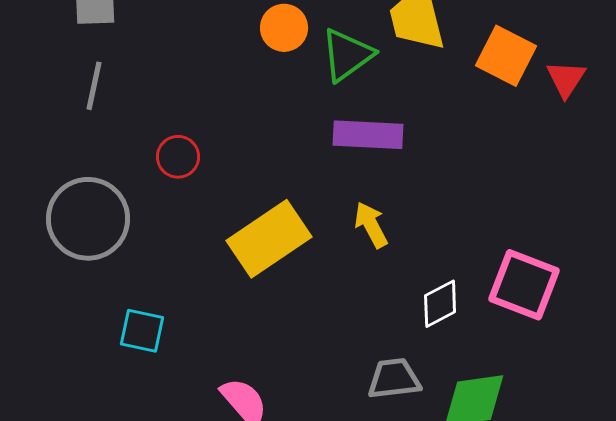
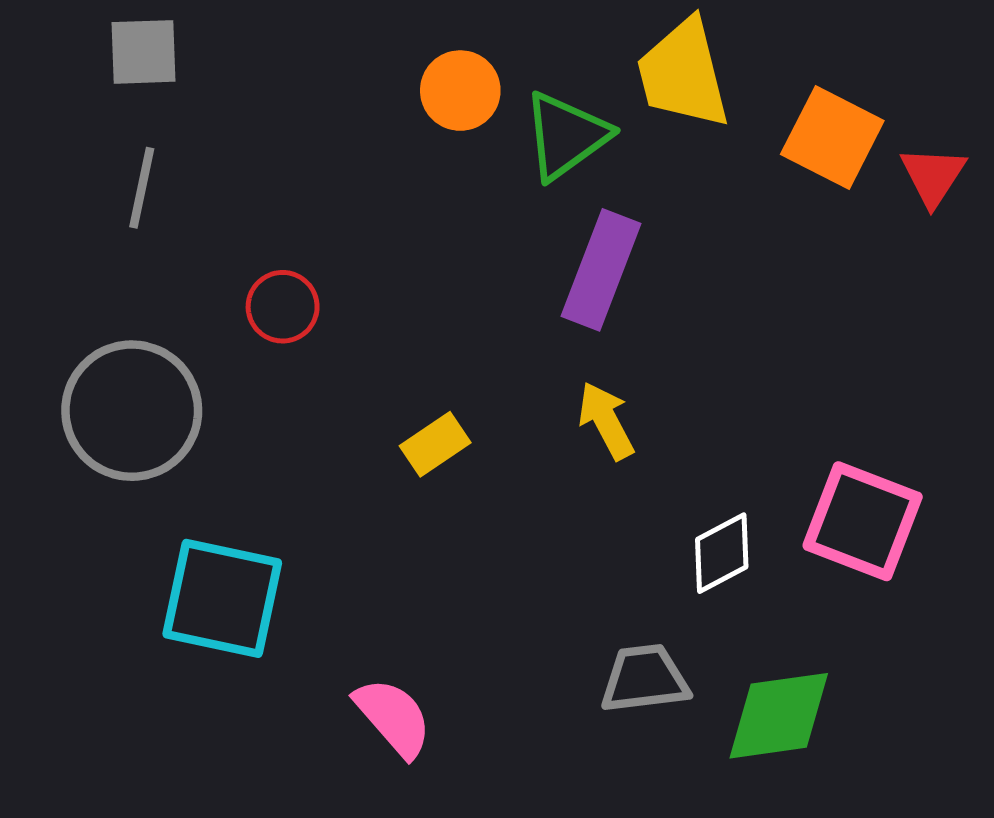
purple rectangle: (368, 135) -> (601, 270), turned -72
yellow rectangle: (269, 239) -> (435, 444), size x0.5
cyan square: (142, 331) -> (222, 598), size x1.6

